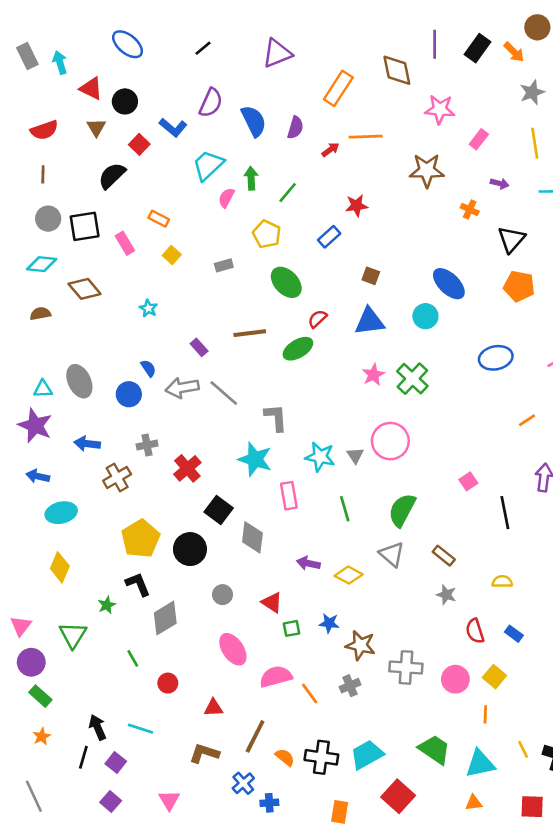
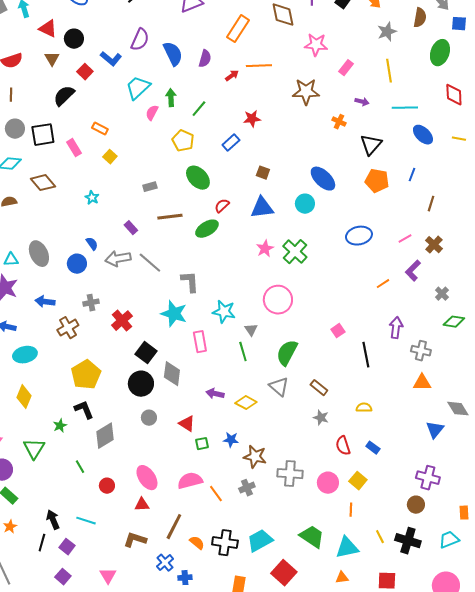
gray rectangle: (224, 265) -> (150, 187), moved
gray triangle: (355, 455) -> (251, 330), moved
black circle: (190, 549) -> (141, 384), moved
pink ellipse: (233, 649) -> (147, 478), moved

